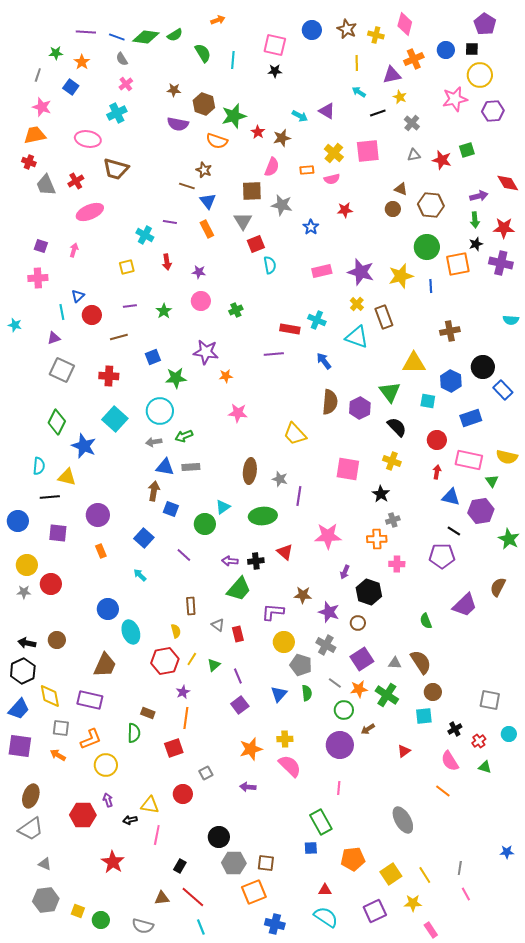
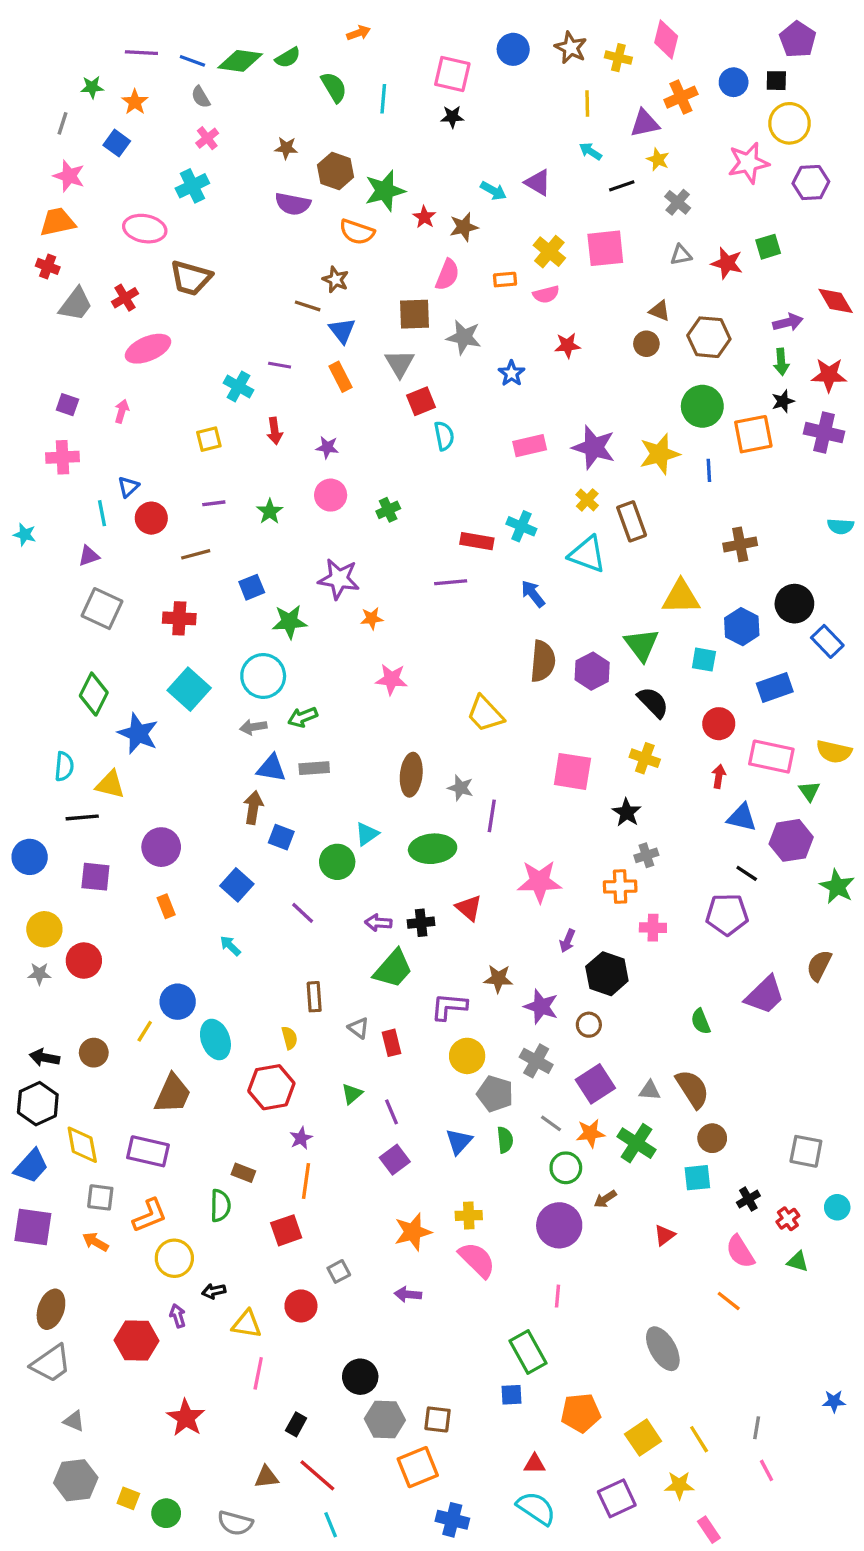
gray trapezoid: (46, 185) -> (76, 304), turned -120
yellow line: (192, 659) -> (145, 1031), moved
black arrow: (130, 820) -> (214, 1291), moved

